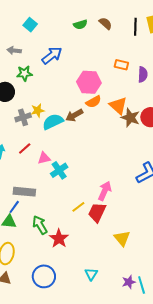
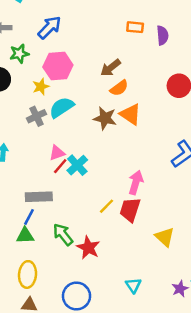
pink hexagon: (89, 82) -> (58, 66), moved
orange semicircle: (93, 102) -> (119, 88), moved
orange triangle: (118, 106) -> (130, 114), moved
yellow star: (38, 110) -> (41, 87), moved
brown arrow: (74, 115) -> (111, 68), moved
gray cross: (23, 117) -> (36, 116), moved
brown star: (130, 118) -> (105, 118), moved
red line: (25, 149) -> (60, 166), moved

